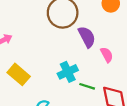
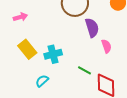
cyan cross: (68, 72) -> (53, 54), moved

